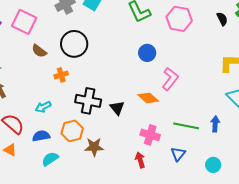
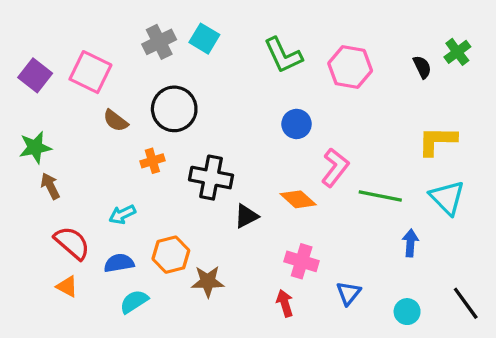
black cross: (88, 101) -> (211, 178), moved
black triangle: (117, 108) -> (246, 216), turned 42
green line: (186, 126) -> (380, 196), moved

